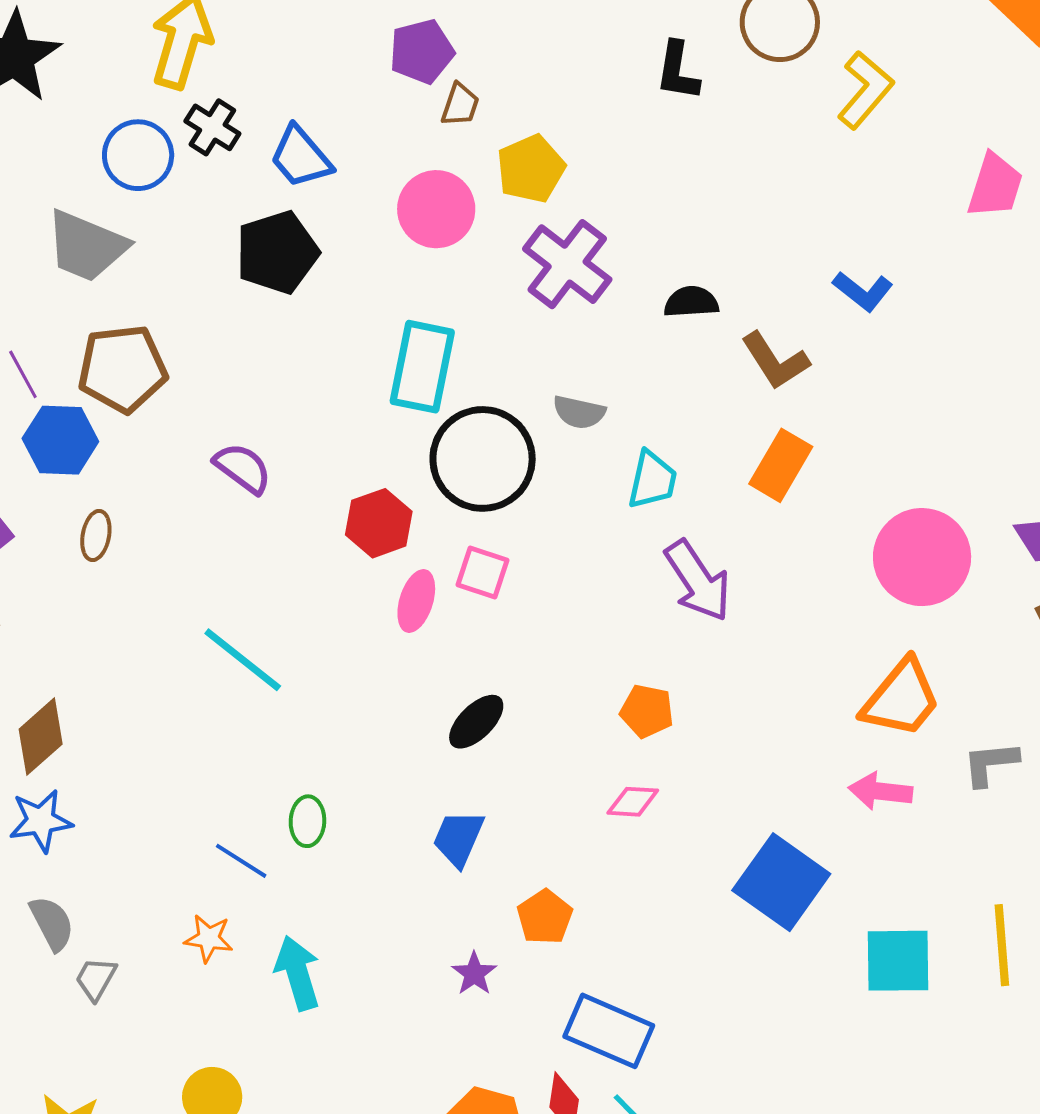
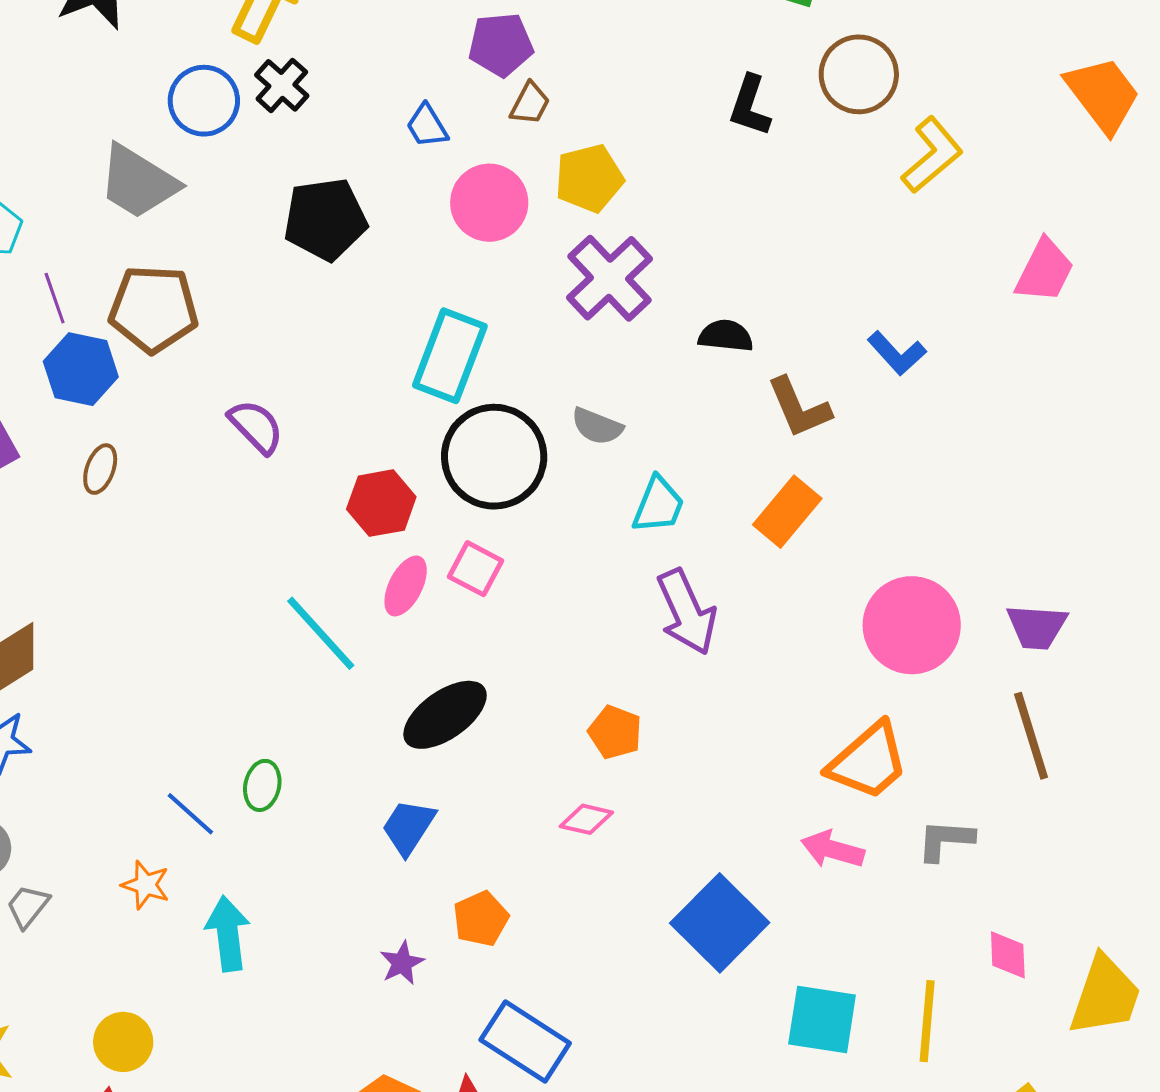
blue trapezoid: (301, 157) -> (427, 126), moved, size x0.7
cyan line: (243, 660) -> (321, 633), moved
black ellipse: (476, 722) -> (445, 715), size x1.4

